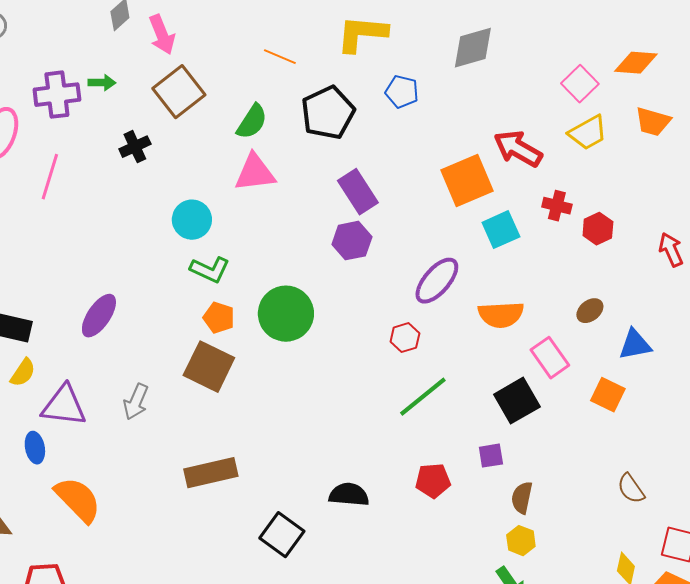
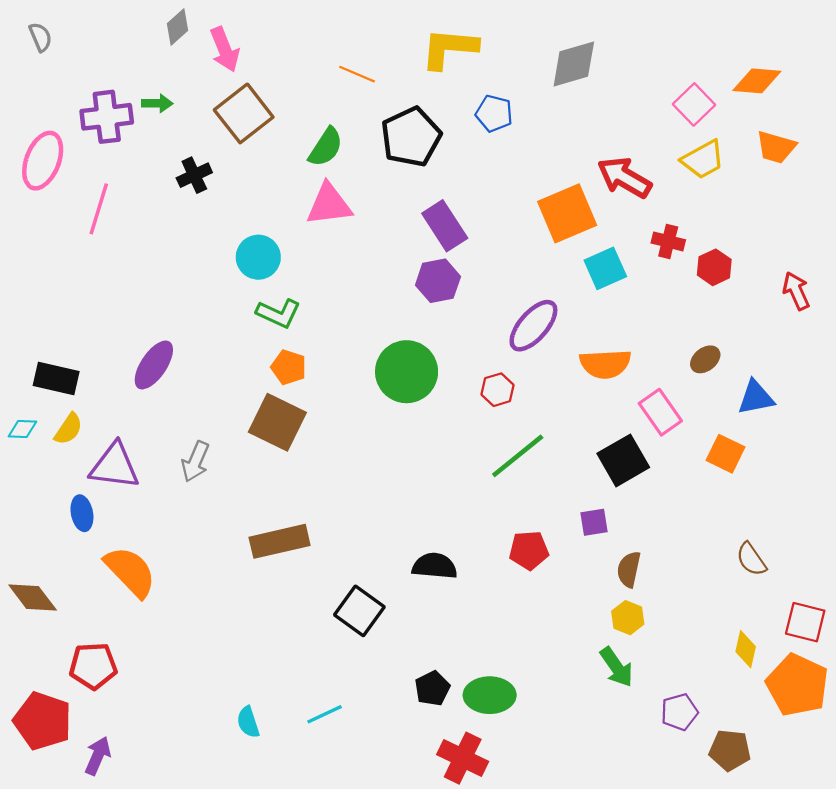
green circle: (286, 314) -> (407, 372), moved

